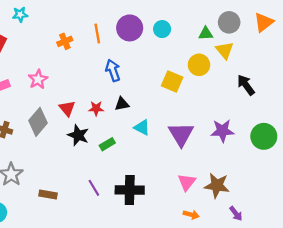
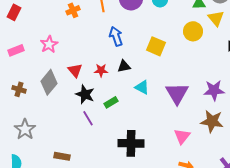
yellow square: (172, 82) -> (156, 46), moved
brown star: (217, 186) -> (212, 121), moved
purple line: (94, 188) -> (88, 118), moved
brown rectangle: (48, 194) -> (62, 156), moved

